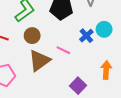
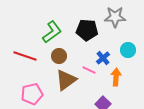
blue cross: (86, 36) -> (103, 58), moved
orange arrow: (106, 70) -> (116, 77), moved

